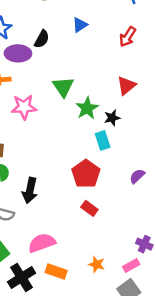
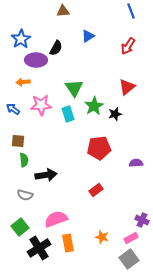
cyan rectangle: (103, 140) -> (68, 114), moved
red pentagon: (86, 174) -> (99, 148), moved, turned 30
purple semicircle: (137, 176) -> (136, 163), turned 40
black arrow: (30, 190) -> (46, 175), turned -110
red rectangle: (89, 208) -> (96, 190), turned -72
orange rectangle: (56, 272) -> (68, 243), turned 60

